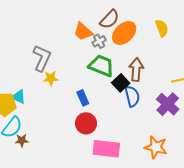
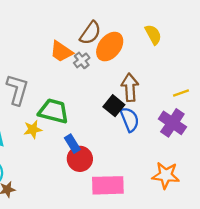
green trapezoid: (101, 66) -> (54, 111), moved
yellow star: (51, 78) -> (33, 129), moved
blue rectangle: (83, 98) -> (72, 144), moved

